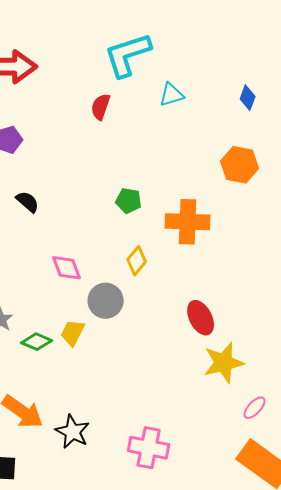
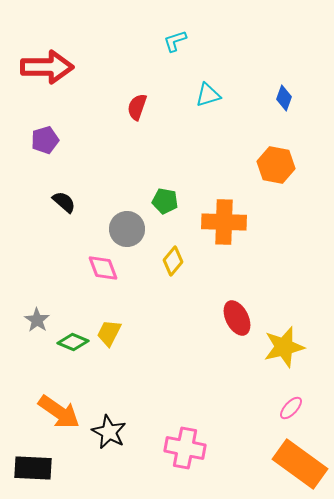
cyan L-shape: (128, 55) -> (175, 41), moved, size x0.5
gray circle: (106, 301) -> (127, 229), moved
yellow star: (224, 363) -> (284, 347), moved

